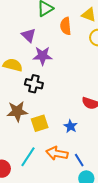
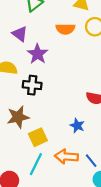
orange semicircle: (66, 26) -> (65, 29), moved, turned -78
purple star: (43, 56) -> (38, 54), turned -30
yellow square: (40, 123) -> (38, 137), moved

